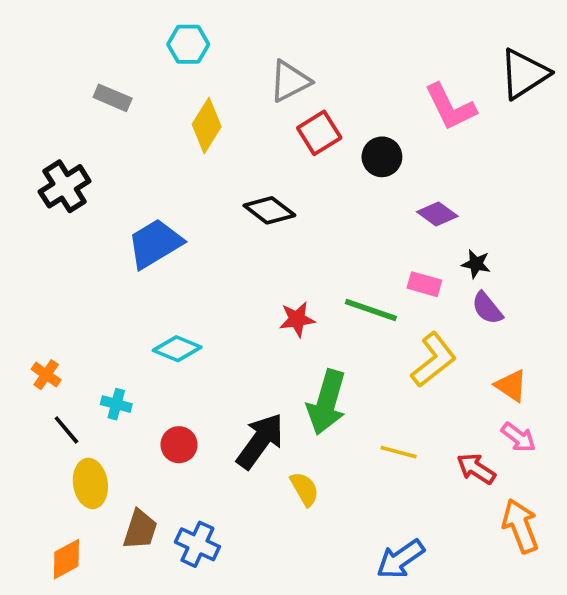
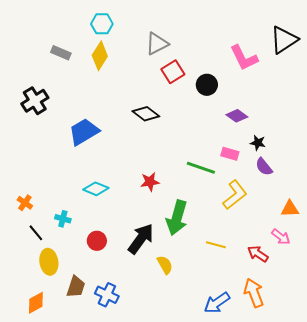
yellow diamond: (207, 125) -> (100, 56), moved
red star: (297, 319) -> (150, 182), moved
orange triangle: (511, 386) -> (290, 209), moved, turned -36
orange arrow: (520, 526) -> (254, 293), moved

